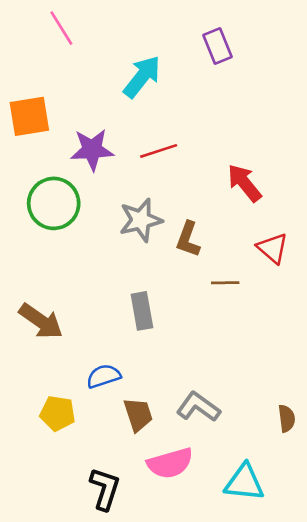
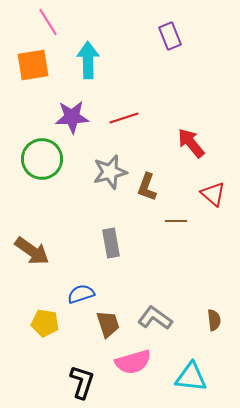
cyan arrow: (142, 77) -> (88, 60), moved, turned -39
orange square: (29, 116) -> (33, 65), moved
brown semicircle: (287, 418) -> (214, 320), moved

